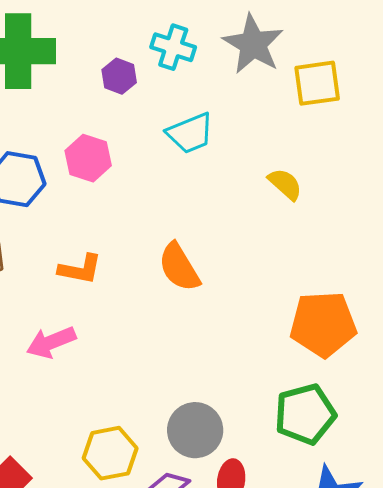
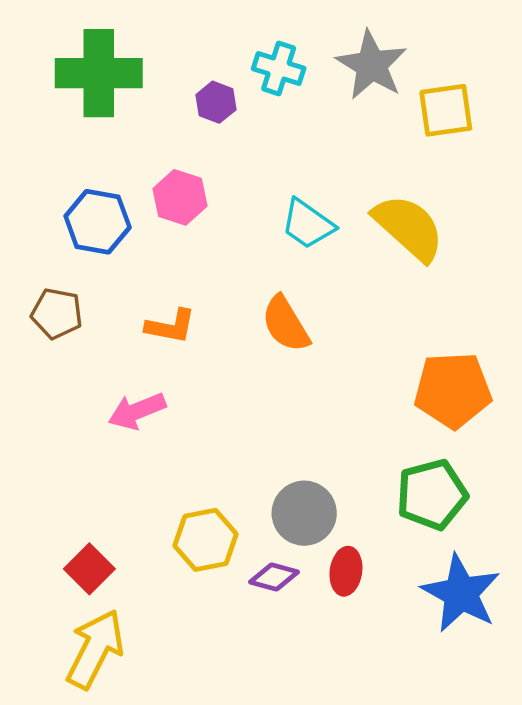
cyan trapezoid: (190, 133) -> (308, 224), moved, turned 57
yellow semicircle: (285, 184) -> (409, 228), size x1.8

